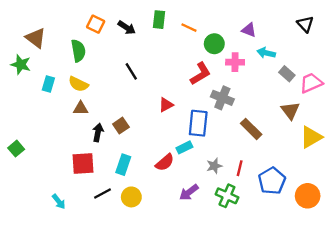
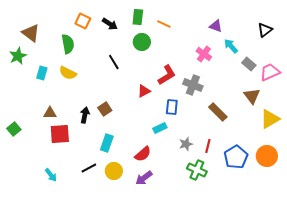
black triangle: (305, 24) -> (265, 30), moved, turned 35
green circle: (214, 44) -> (142, 42), moved
cyan arrow: (266, 53) -> (231, 46), turned 35
pink cross: (235, 62) -> (204, 54), turned 35
green star: (21, 64) -> (18, 56), turned 30
red L-shape: (200, 74) -> (167, 75), moved
brown triangle: (81, 108) -> (50, 113), moved
blue rectangle: (198, 123) -> (172, 107), size x0.7
red semicircle: (165, 162) -> (143, 154), moved
red square: (83, 164) -> (60, 134), moved
purple arrow: (189, 192) -> (144, 178), moved
orange circle: (308, 196) -> (267, 156), moved

